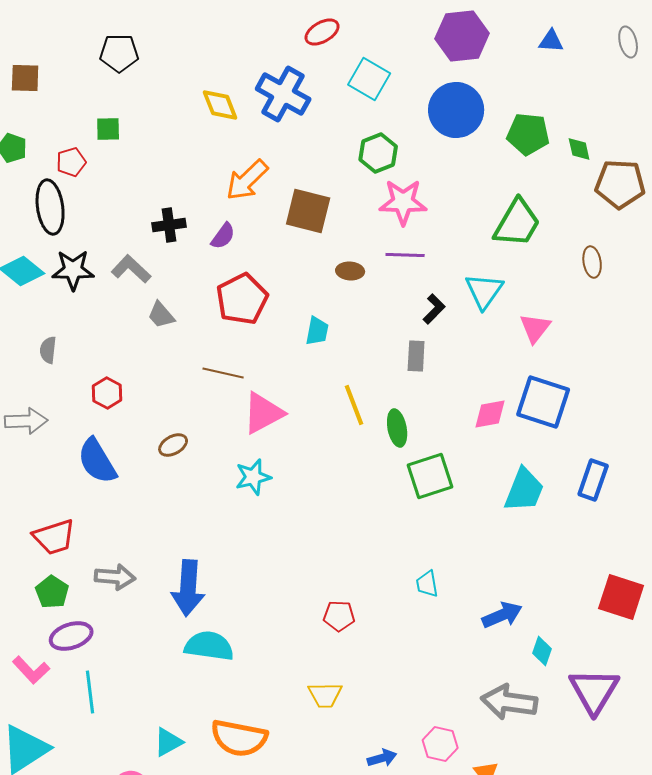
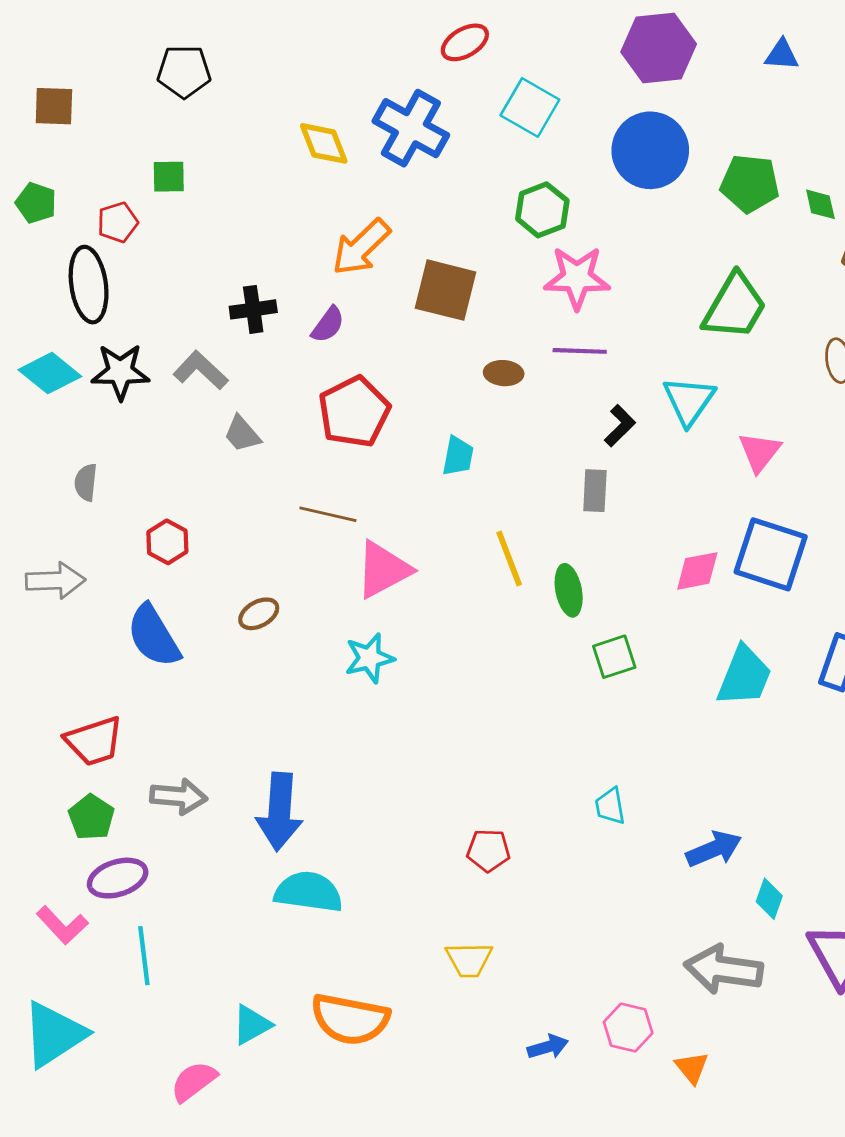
green square: (430, 476) -> (614, 657), size x0.7

